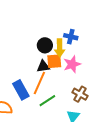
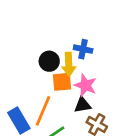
pink star: (72, 64) -> (85, 85), turned -30
black triangle: (43, 66) -> (82, 105), moved

